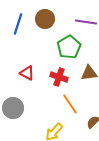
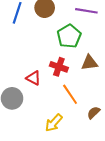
red triangle: (27, 73) -> (33, 78), moved

